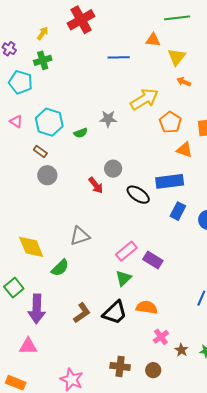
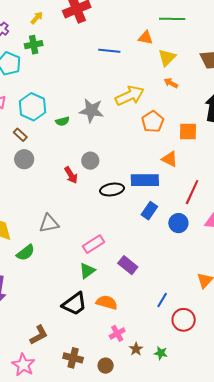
gray star: (108, 119) -> (91, 111), size x1.4
orange triangle: (184, 150) -> (170, 159), moved
black ellipse: (138, 195) -> (112, 190), turned -50
purple rectangle: (153, 260) -> (128, 265), moved
brown L-shape: (82, 313) -> (39, 335), moved

